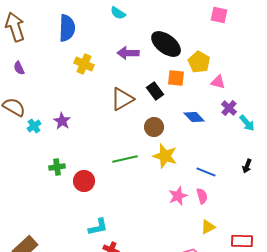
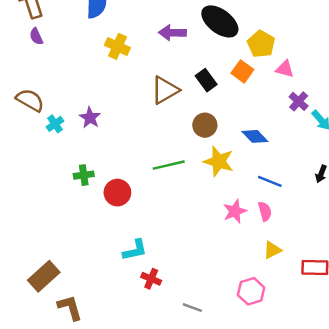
purple semicircle: (19, 68) -> (36, 36), moved
orange square: (176, 78) -> (242, 71), moved, turned 30
blue diamond: (194, 117) -> (255, 136), moved

